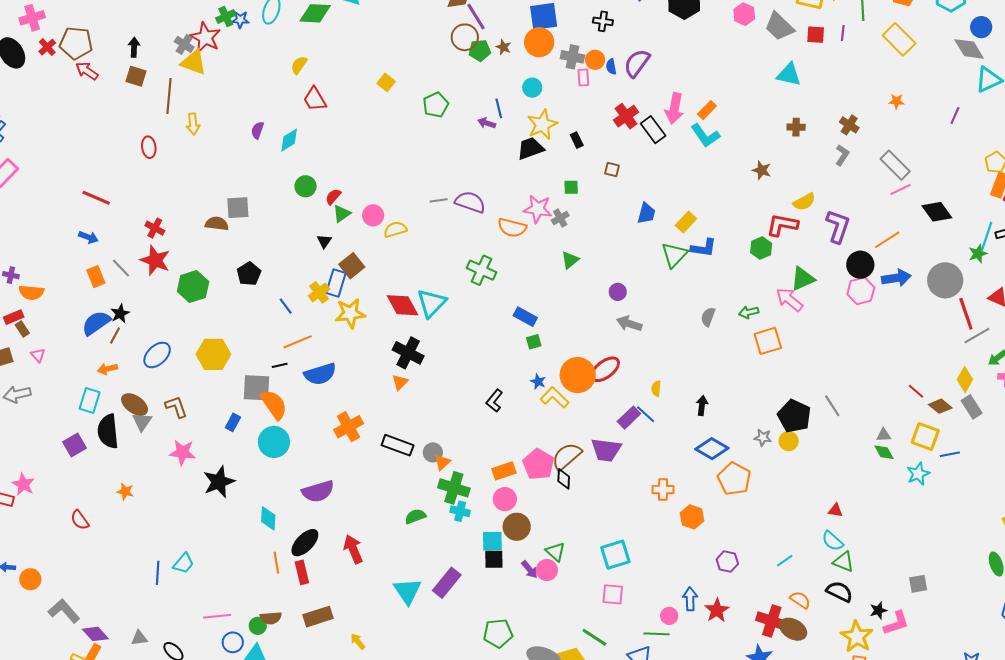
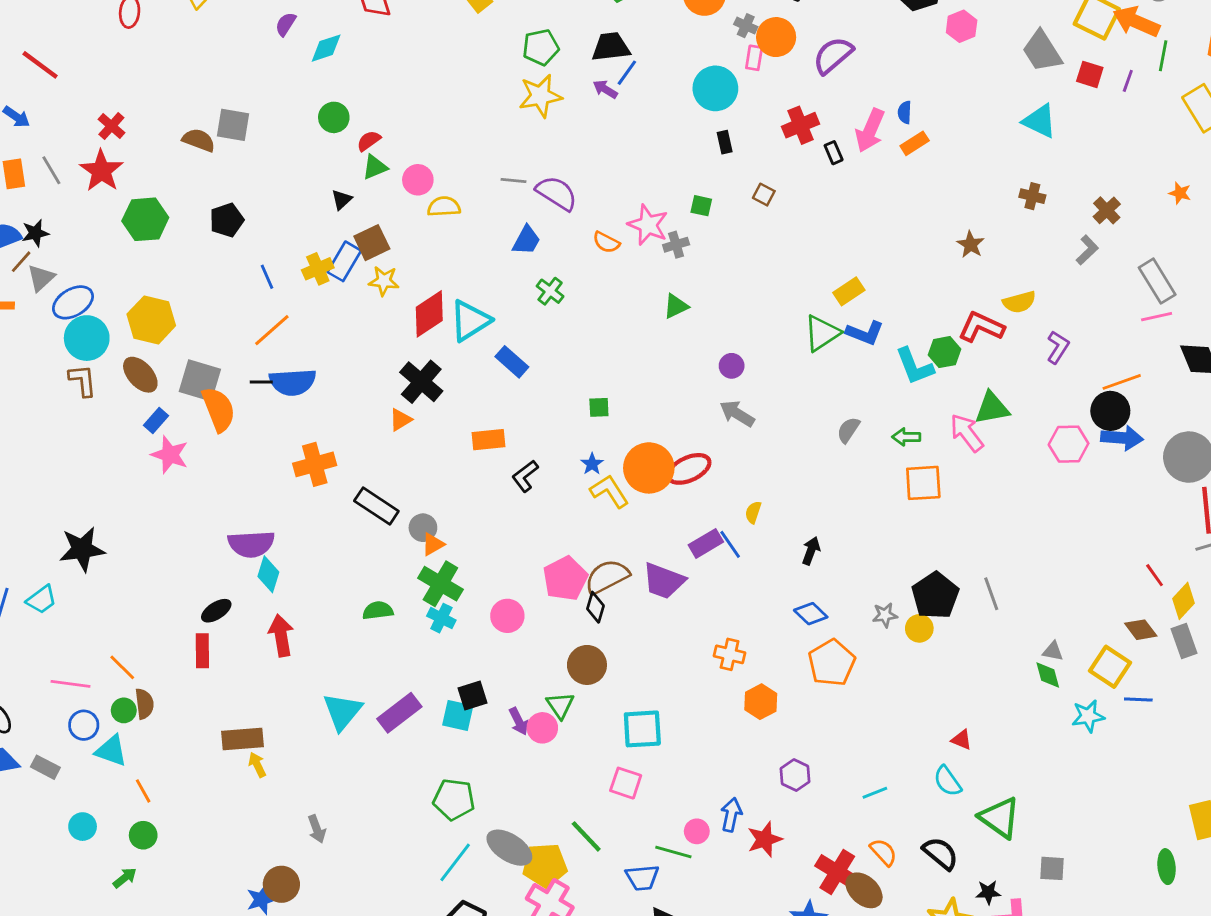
pink hexagon: (744, 14) -> (962, 26), moved
gray cross: (572, 57) -> (746, 26), size x0.7
orange circle: (595, 60) -> (776, 37), size x1.4
blue semicircle: (611, 67) -> (905, 112), moved
cyan circle: (532, 88) -> (715, 88), moved, size x1.6
blue line: (499, 108) -> (627, 73), turned 36
yellow star: (542, 125) -> (540, 96), moved
black rectangle: (653, 130) -> (834, 153), size x0.6
cyan L-shape: (705, 136) -> (915, 366), moved
black trapezoid: (530, 148) -> (611, 47), moved
blue trapezoid: (646, 213) -> (526, 240), moved
purple L-shape: (838, 226) -> (1058, 347), size x0.7
orange semicircle: (512, 228) -> (606, 242), size x0.7
black circle: (860, 265) -> (1110, 411), moved
green cross: (482, 270) -> (550, 291), size x0.7
red diamond: (403, 305) -> (429, 314), turned 72
yellow star: (350, 313) -> (384, 281), moved, size x0.7
blue rectangle: (525, 317) -> (512, 362), moved
orange line: (298, 342) -> (272, 330), turned -32
black line: (280, 365) -> (261, 382), moved
red line: (916, 391) -> (1155, 575), moved
brown ellipse: (135, 404) -> (140, 375), moved
gray triangle: (142, 422) -> (41, 278), moved
gray star: (763, 438) -> (885, 615), turned -30
cyan circle: (274, 442) -> (87, 338), moved
blue diamond: (712, 449) -> (811, 614), size x0.7
pink star: (183, 452) -> (170, 455), moved
orange rectangle: (504, 471) -> (489, 440), moved
black star: (219, 482) -> (82, 549), moved
cyan diamond: (268, 518) -> (268, 574), moved
brown circle: (517, 527) -> (587, 665), moved
cyan square: (492, 541) -> (458, 715), moved
black ellipse: (305, 543) -> (216, 611), size x0.7
black square: (494, 559) -> (473, 695), turned -30
green triangle: (843, 562) -> (1000, 818), moved, size x1.4
orange line: (276, 563) -> (122, 667), moved, turned -50
brown rectangle: (318, 617) -> (242, 739), moved
brown semicircle: (271, 618) -> (144, 704), turned -105

